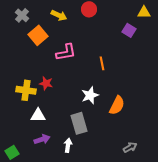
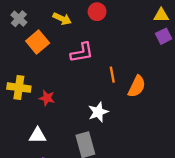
purple square: (129, 30) -> (164, 36), moved, turned 32
pink L-shape: (66, 52) -> (82, 53), moved
yellow cross: (26, 90) -> (19, 88), moved
orange semicircle: (117, 105) -> (137, 86), moved

